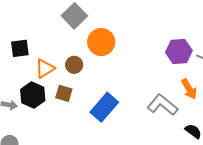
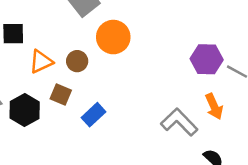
black hexagon: (33, 95) -> (25, 110), moved
blue rectangle: (104, 107) -> (94, 115), moved, size x0.7

